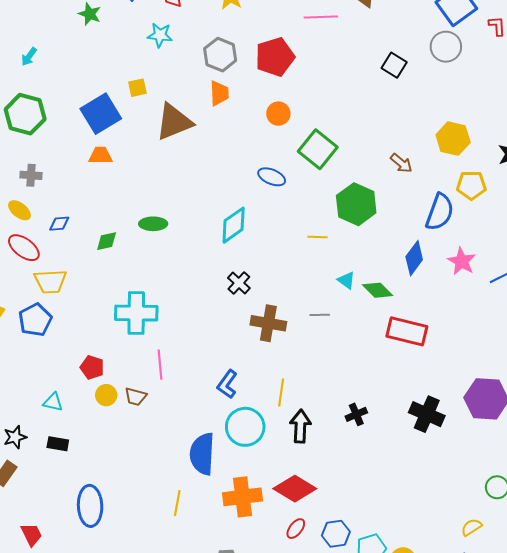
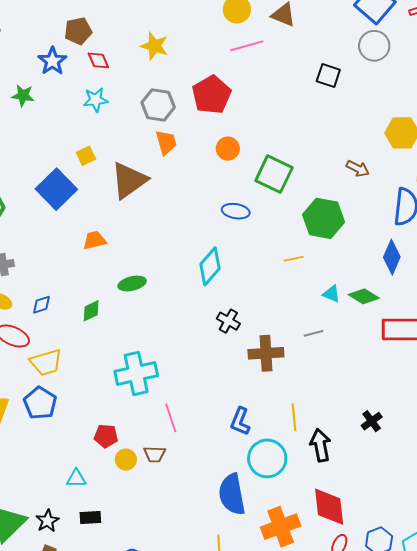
orange trapezoid: (100, 155) -> (95, 240), moved
red diamond: (295, 489) -> (329, 507), turned 66

